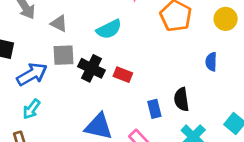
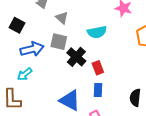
red rectangle: (123, 75) -> (98, 68), turned 32
blue rectangle: (154, 109) -> (98, 90), moved

